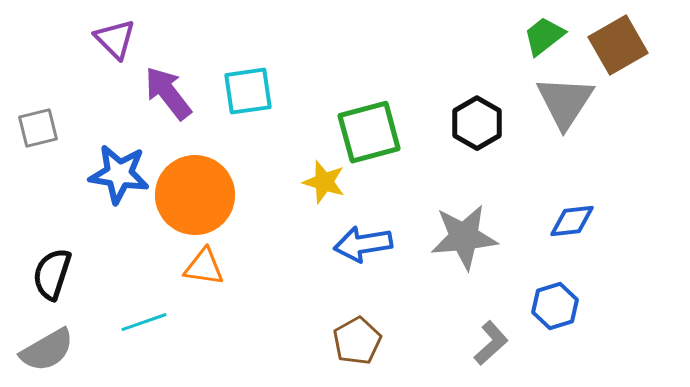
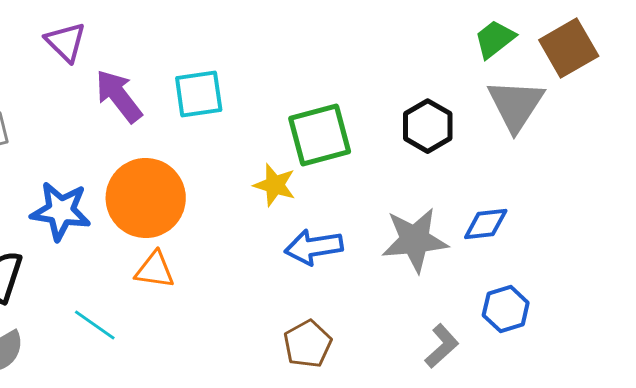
blue star: (119, 174) -> (61, 211), moved
blue diamond: (572, 221) -> (486, 224), moved
cyan line: (144, 322) -> (95, 325), turned 54

